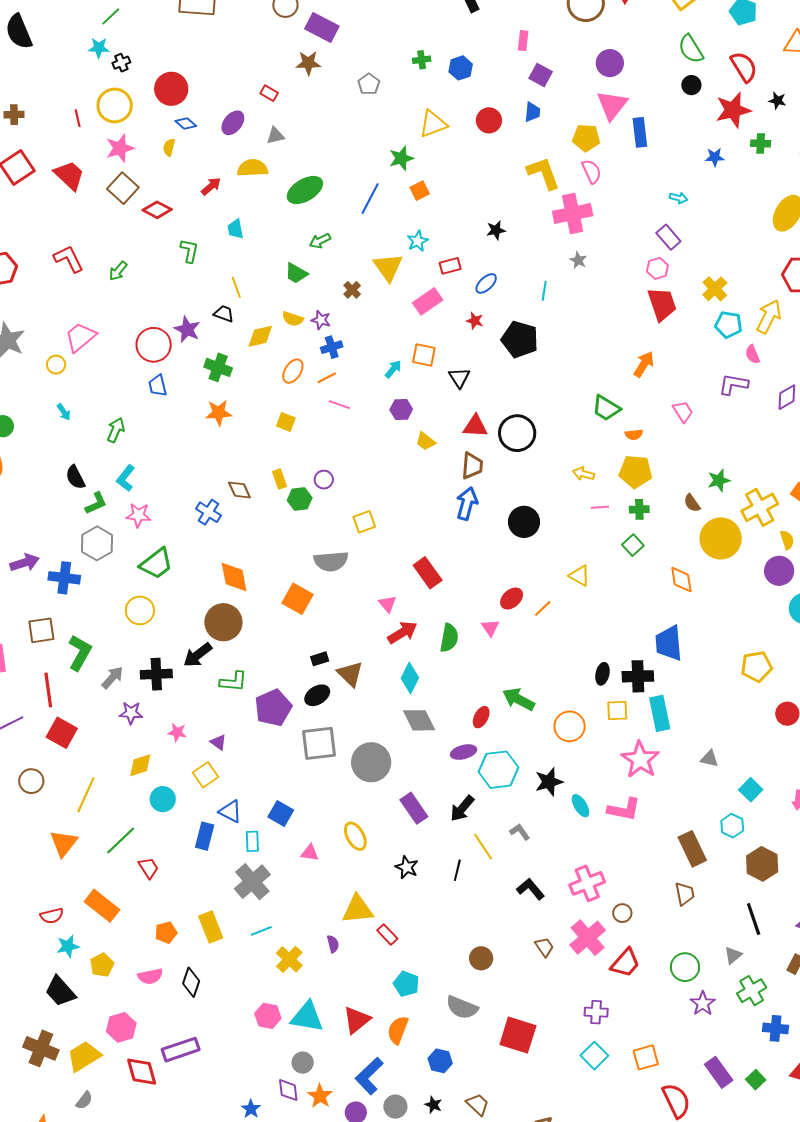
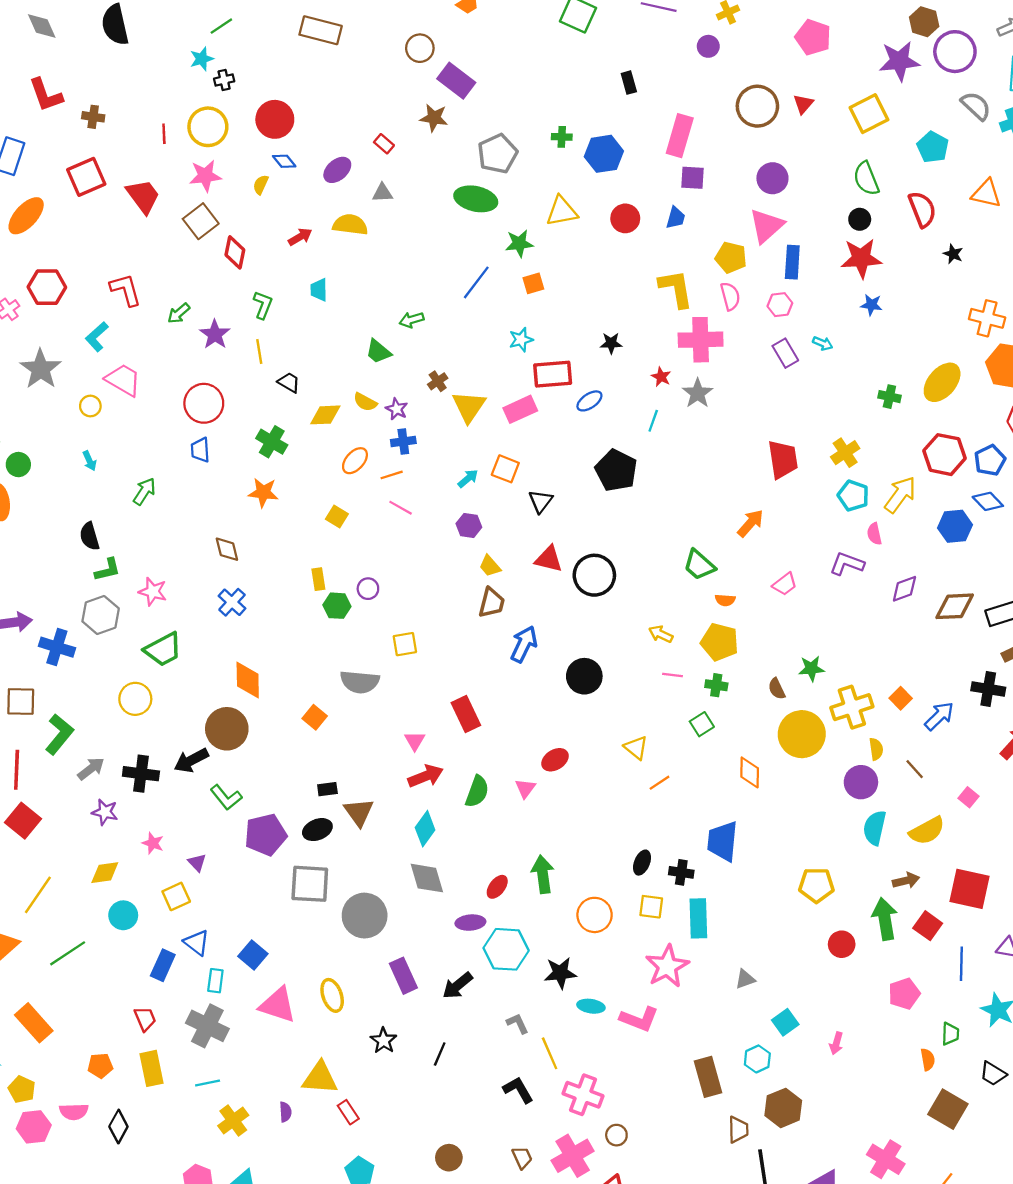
pink rectangle: (523, 41) -> (680, 136), size x1.8
cyan star: (99, 48) -> (202, 59), turned -30
blue hexagon: (461, 68) -> (604, 154), size x1.4
purple square: (541, 75) -> (692, 178), turned -35
gray pentagon: (369, 84) -> (498, 154), size x1.6
red star: (733, 110) -> (861, 258), moved
green cross: (761, 144) -> (889, 397), moved
green ellipse: (305, 190) -> (476, 199), moved, turned 33
red diamond: (157, 210) -> (235, 252), turned 64
purple rectangle: (668, 237) -> (785, 353), moved
gray star: (578, 260) -> (698, 393), size x1.5
red rectangle: (450, 266) -> (553, 374), size x1.6
yellow triangle: (388, 267) -> (469, 407), moved
pink hexagon: (657, 268) -> (780, 305), moved
yellow line: (236, 287) -> (259, 352), moved
red star: (475, 321) -> (661, 377), moved
purple star: (187, 329) -> (215, 334), moved
pink trapezoid: (80, 337) -> (123, 380), turned 60
pink trapezoid: (683, 412) -> (785, 584), turned 75
brown trapezoid: (472, 466) -> (492, 603), moved
cyan L-shape: (126, 478) -> (97, 337), moved
brown diamond: (239, 490) -> (227, 549), moved
orange square: (298, 599) -> (315, 717), size x0.7
orange line: (543, 608) -> (660, 783), moved
black cross: (638, 676) -> (681, 872), size x0.7
green L-shape: (233, 682) -> (226, 797), turned 36
green arrow: (519, 699) -> (543, 874), turned 44
gray triangle: (709, 759) -> (745, 979), turned -42
cyan ellipse: (580, 806) -> (591, 1006), turned -60
yellow line: (483, 847) -> (550, 1053), moved
pink triangle: (310, 853) -> (278, 1005), size x1.8
red trapezoid: (148, 868) -> (145, 1019), moved
gray cross: (252, 882) -> (207, 1026), turned -33
pink cross: (587, 883) -> (583, 1095), turned 32
brown trapezoid: (685, 894) -> (738, 1130), moved
yellow pentagon: (102, 965) -> (22, 1089), turned -30
pink hexagon: (121, 1027) -> (34, 1127), moved

